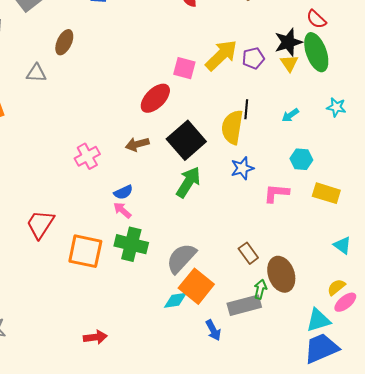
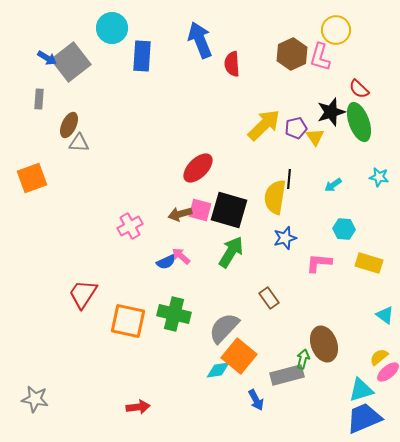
brown ellipse: (64, 42) -> (69, 125), moved
yellow triangle: (289, 63) -> (315, 137), moved
pink square: (184, 68) -> (200, 210), moved
black square: (186, 140) -> (229, 210), turned -33
pink arrow: (122, 210) -> (181, 256), moved
brown rectangle: (248, 253) -> (269, 298), moved

